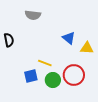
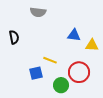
blue triangle: (69, 38) -> (74, 35), turned -32
green circle: (53, 80) -> (61, 85), moved

